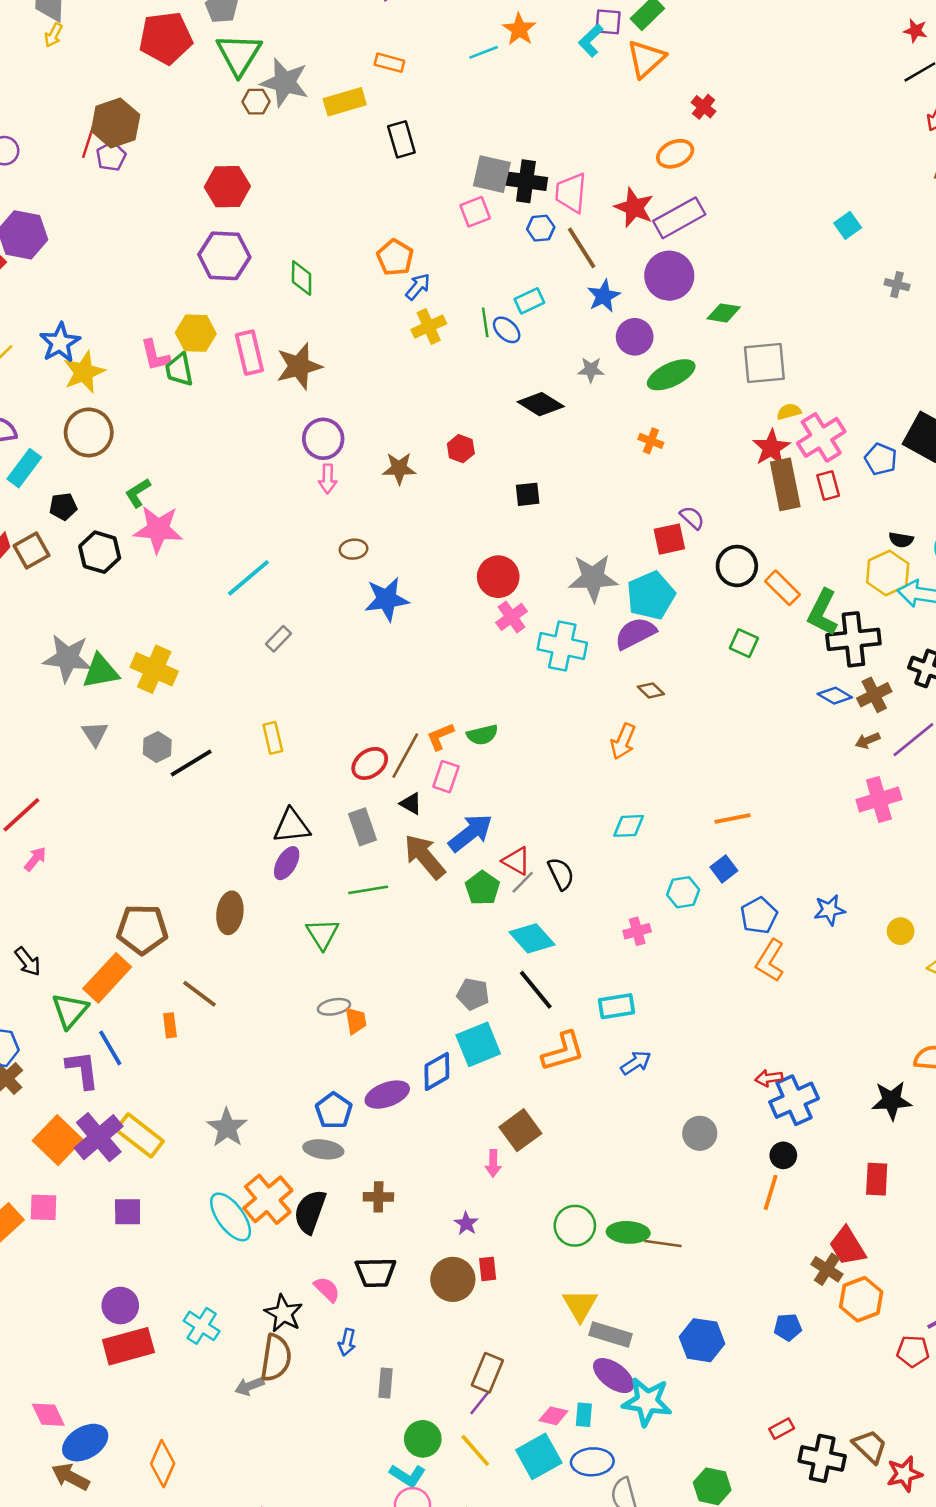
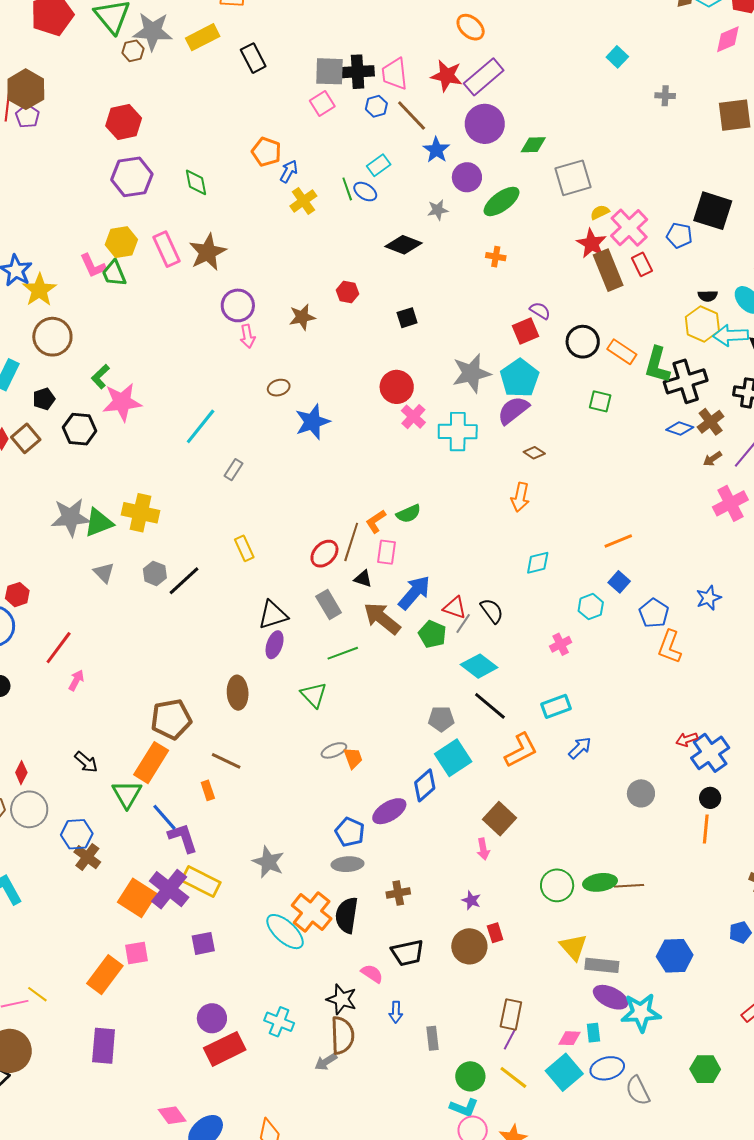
orange ellipse: (675, 154) -> (471, 27), turned 76
purple L-shape: (82, 1070) -> (183, 838), moved

